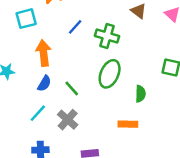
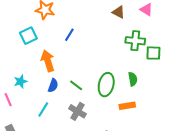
green cross: (107, 36) -> (135, 41), moved
green ellipse: (110, 74) -> (106, 85), moved
cyan line: (38, 113) -> (43, 109), moved

